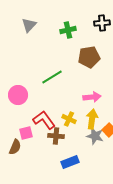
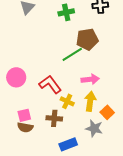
green line: (52, 77) -> (72, 54), moved
red L-shape: (44, 120) -> (50, 84), moved
gray star: (95, 136) -> (94, 128), moved
brown semicircle: (15, 147) -> (25, 127), moved, turned 77

